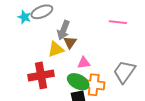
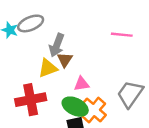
orange cross: (94, 85) -> (94, 110), turned 35

